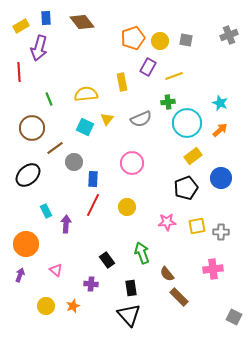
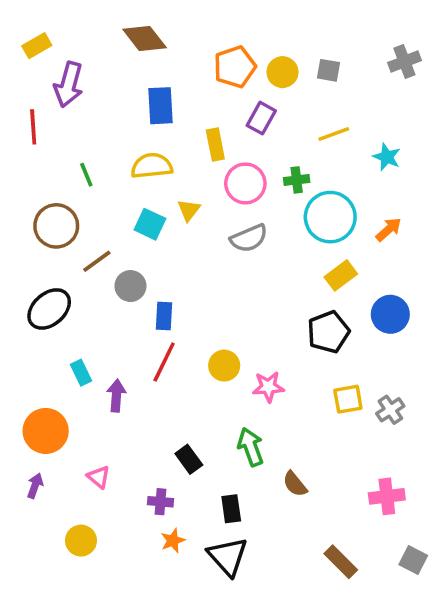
blue rectangle: (46, 18) -> (161, 106), moved, size x1.5
yellow line: (174, 76) -> (334, 134), moved
cyan star: (220, 103) -> (387, 157), moved
gray semicircle: (141, 119) -> (249, 238), moved
pink circle: (132, 163) -> (245, 183), moved
pink star: (167, 222) -> (268, 387), moved
gray cross: (221, 232) -> (390, 410), turned -35
pink cross: (213, 269) -> (387, 496), moved
brown rectangle: (179, 297) -> (341, 562), moved
orange star: (73, 306) -> (173, 541), moved

